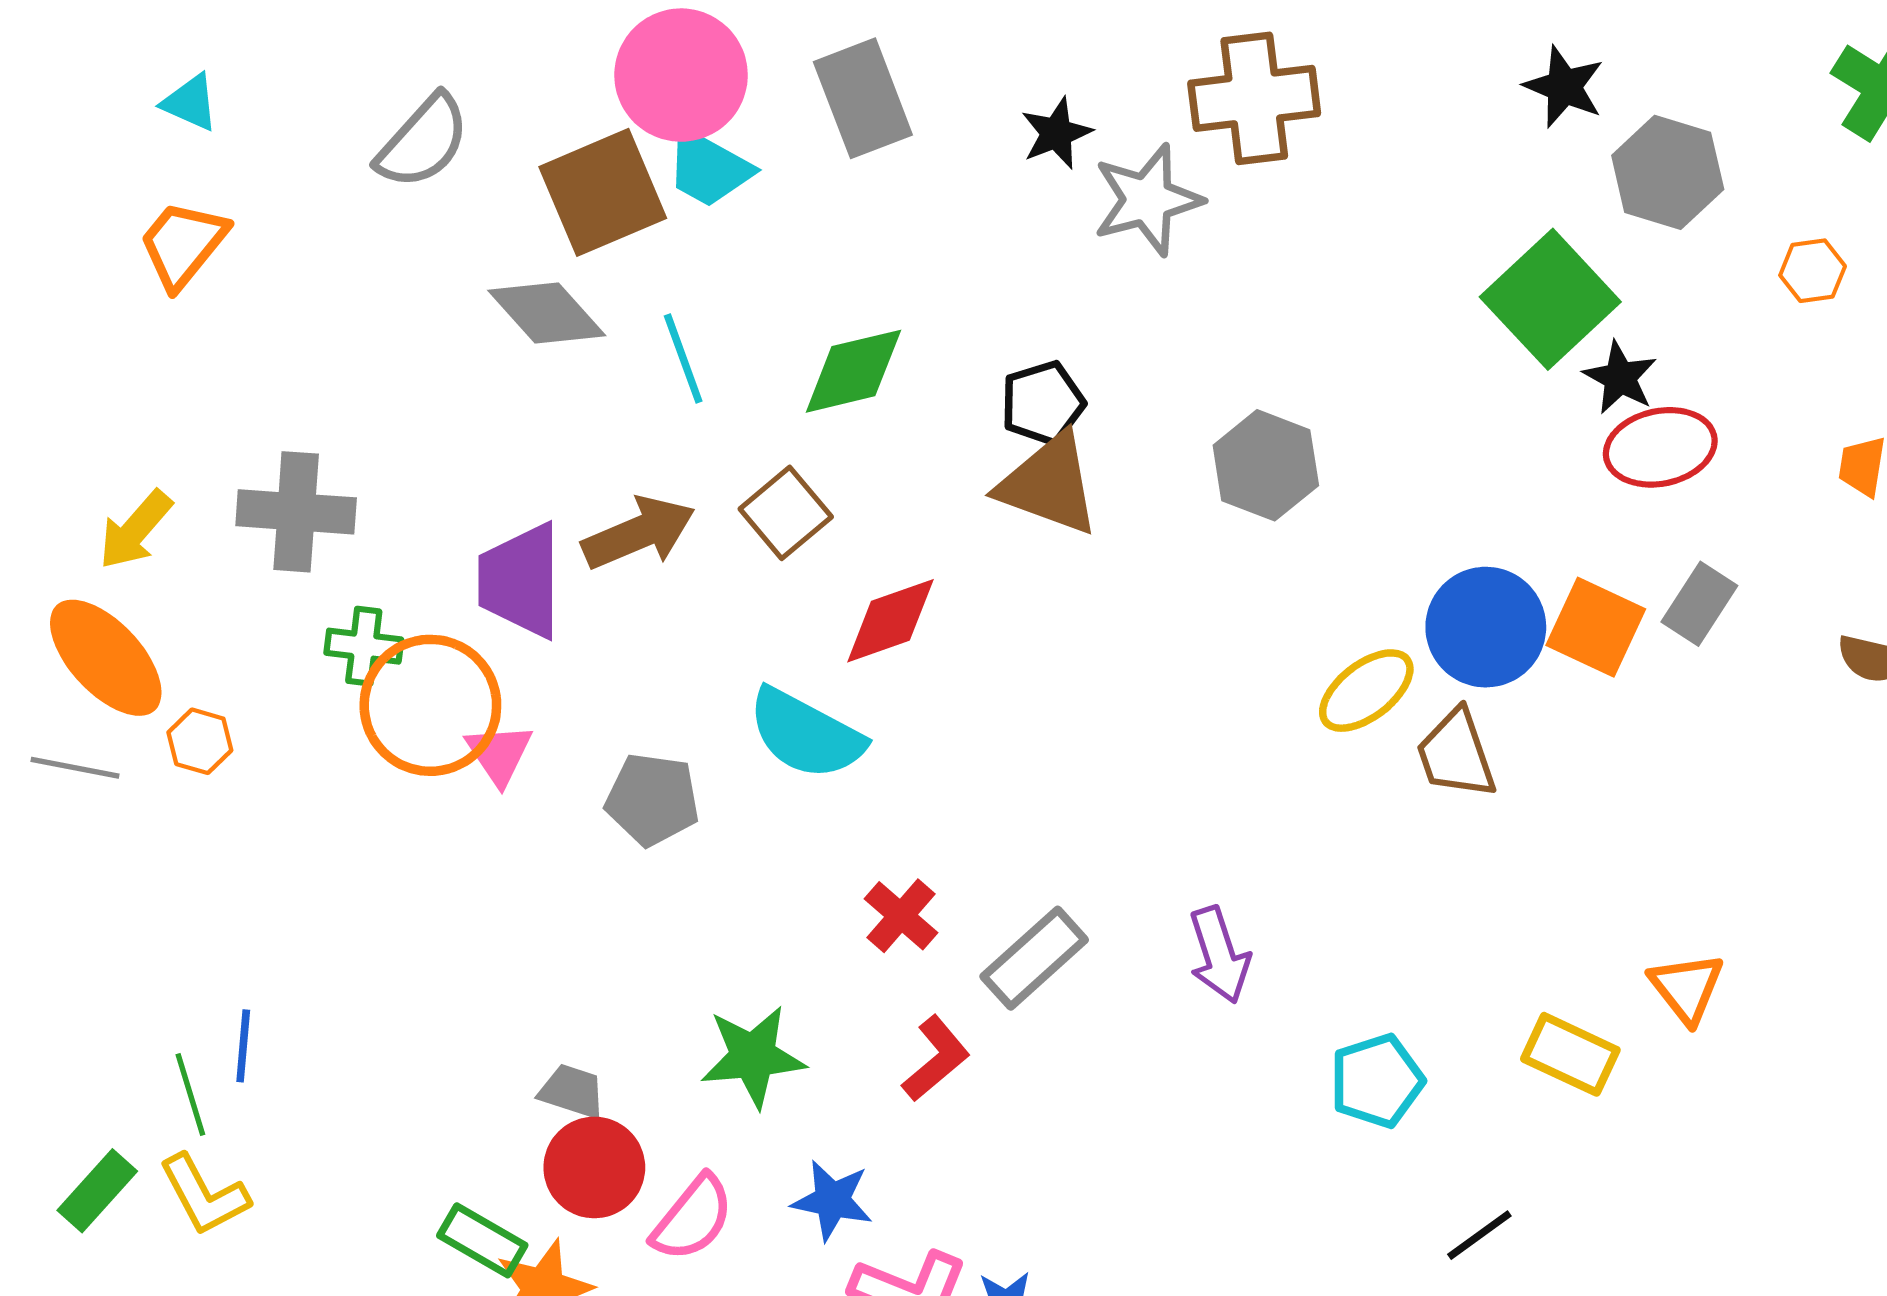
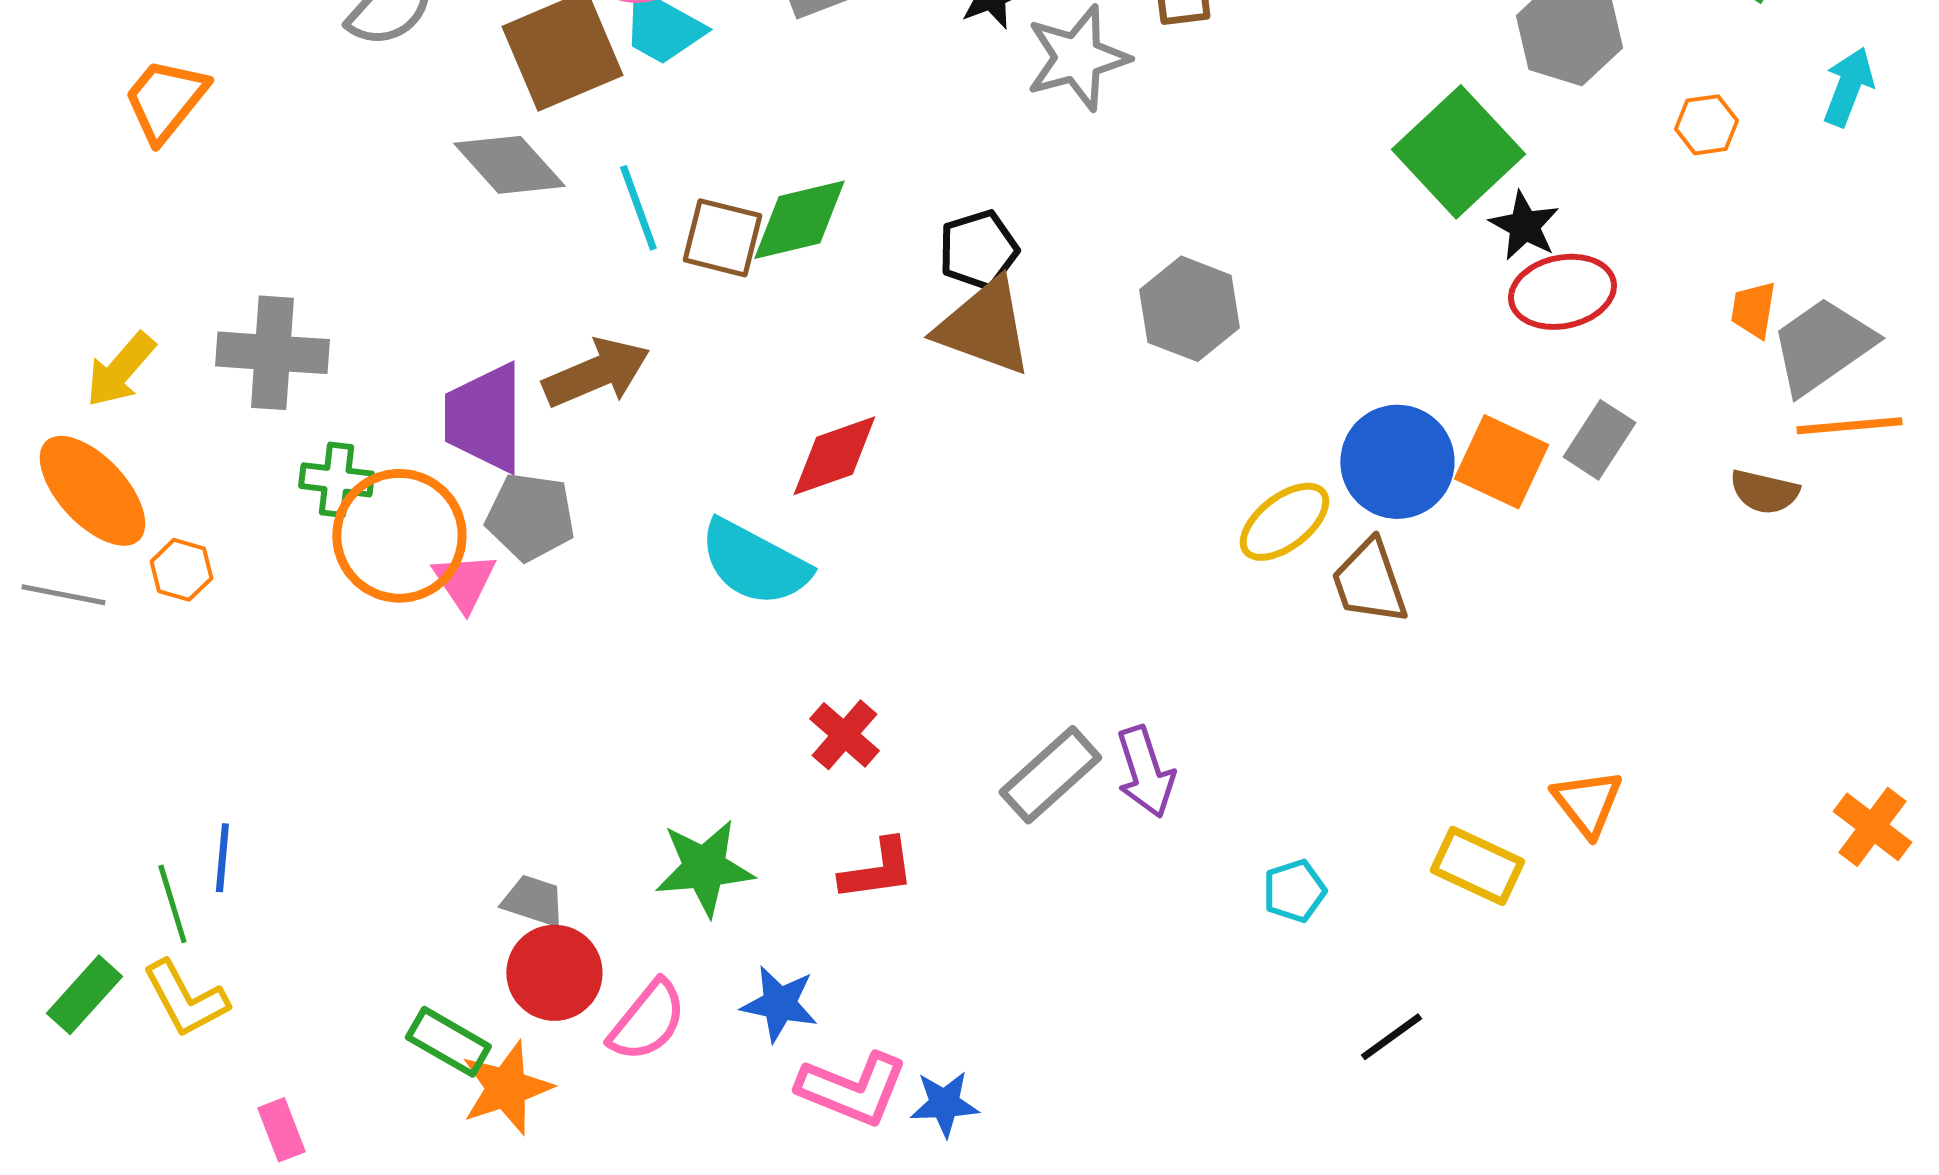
brown square: (786, 513) -> (722, 238), moved, turned -36
gray pentagon: (652, 799) -> (530, 517), moved
gray rectangle: (1034, 958) -> (1050, 775), moved
red L-shape: (936, 1059) -> (877, 870), turned 32
cyan pentagon: (1377, 1081) -> (1294, 891), size x0.7

